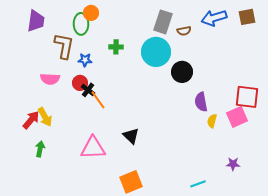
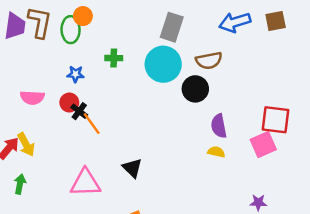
brown semicircle: (184, 31) -> (209, 61), moved, size x1.5
brown L-shape: (64, 46) -> (40, 22), moved
yellow semicircle: (212, 121) -> (216, 152), moved, turned 88

